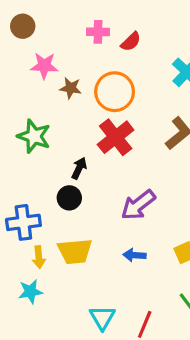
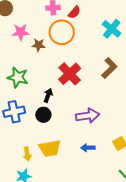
orange circle: (115, 92) -> (62, 32), moved
purple arrow: (138, 205) -> (88, 116), turned -145
blue cross: (23, 222) -> (14, 112), moved

